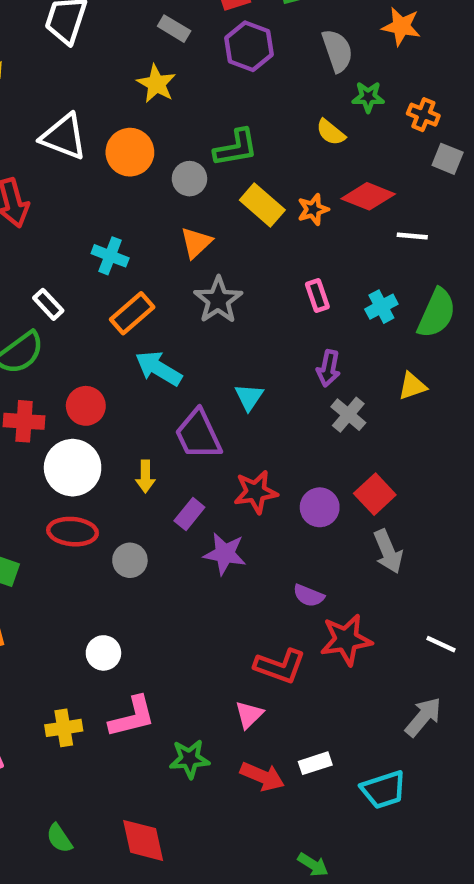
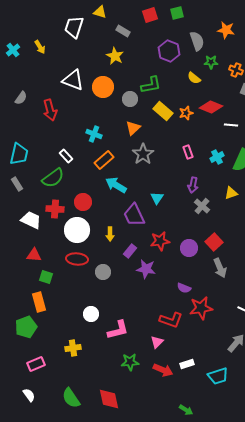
purple hexagon: (249, 46) -> (169, 51), moved
pink L-shape: (132, 717) -> (118, 330), moved
green semicircle: (59, 838) -> (71, 398), size x1.5

